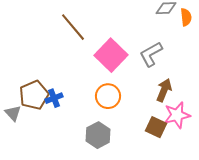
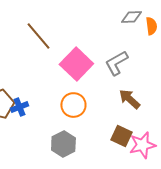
brown arrow: (164, 90) -> (129, 99), turned -70
pink star: (177, 115) -> (142, 145), moved

